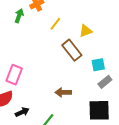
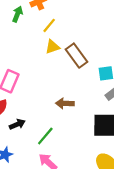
yellow line: (55, 24) -> (49, 25), moved
yellow triangle: (86, 31) -> (52, 47), moved

